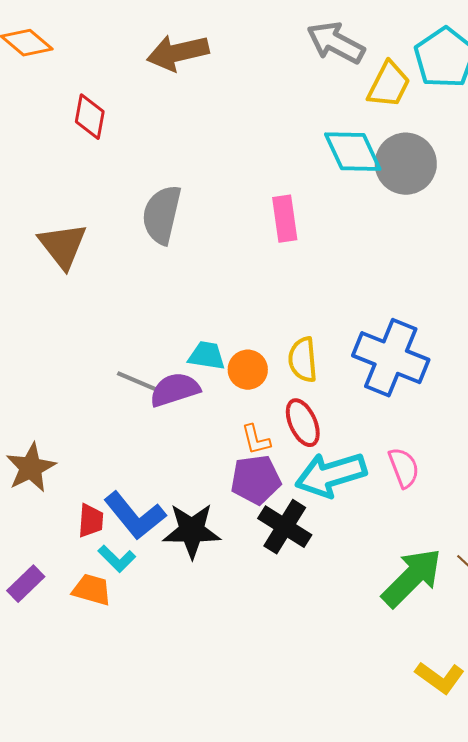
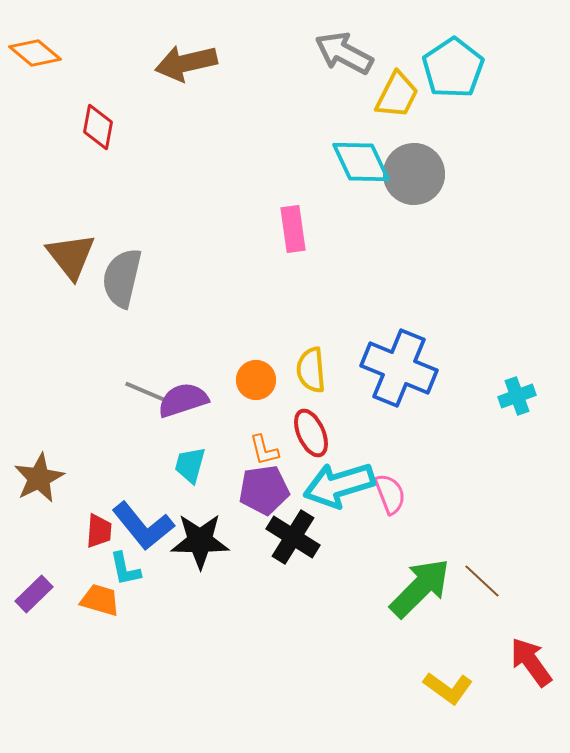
gray semicircle: (162, 215) -> (122, 278), moved
cyan trapezoid: (207, 356) -> (190, 465), moved, turned -84
pink semicircle: (404, 468) -> (390, 494), moved
cyan L-shape: (117, 559) -> (125, 569), turned 33

